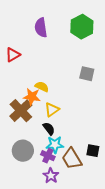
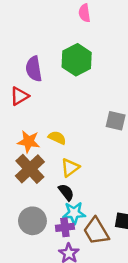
green hexagon: (82, 27) -> (77, 60), moved
purple semicircle: (41, 28) -> (34, 69), moved
orange star: (32, 97) -> (29, 142), moved
purple cross: (48, 156) -> (65, 227), turned -32

